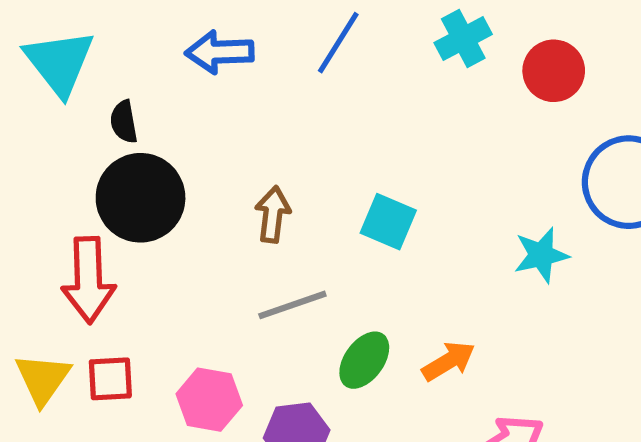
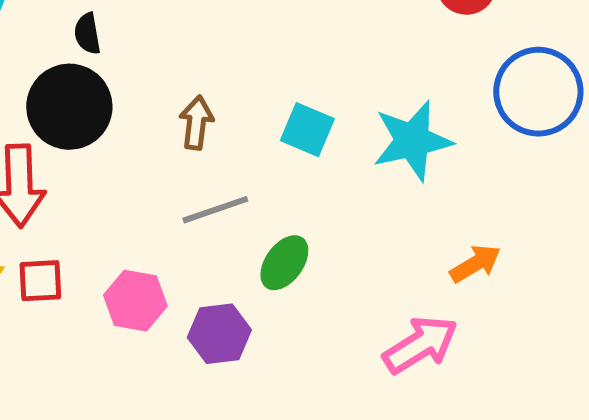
black semicircle: (124, 122) -> (87, 34), moved
cyan star: (541, 255) -> (412, 141), moved, size x1.5
orange arrow: (449, 361) -> (475, 264), moved

